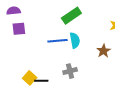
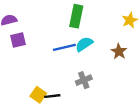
green rectangle: (71, 16) -> (76, 16), turned -36
cyan semicircle: (75, 40) -> (84, 44), turned -105

